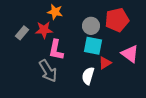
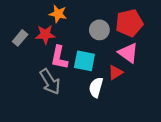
cyan square: (93, 46) -> (84, 61), moved
pink triangle: (130, 54) -> (128, 53), moved

